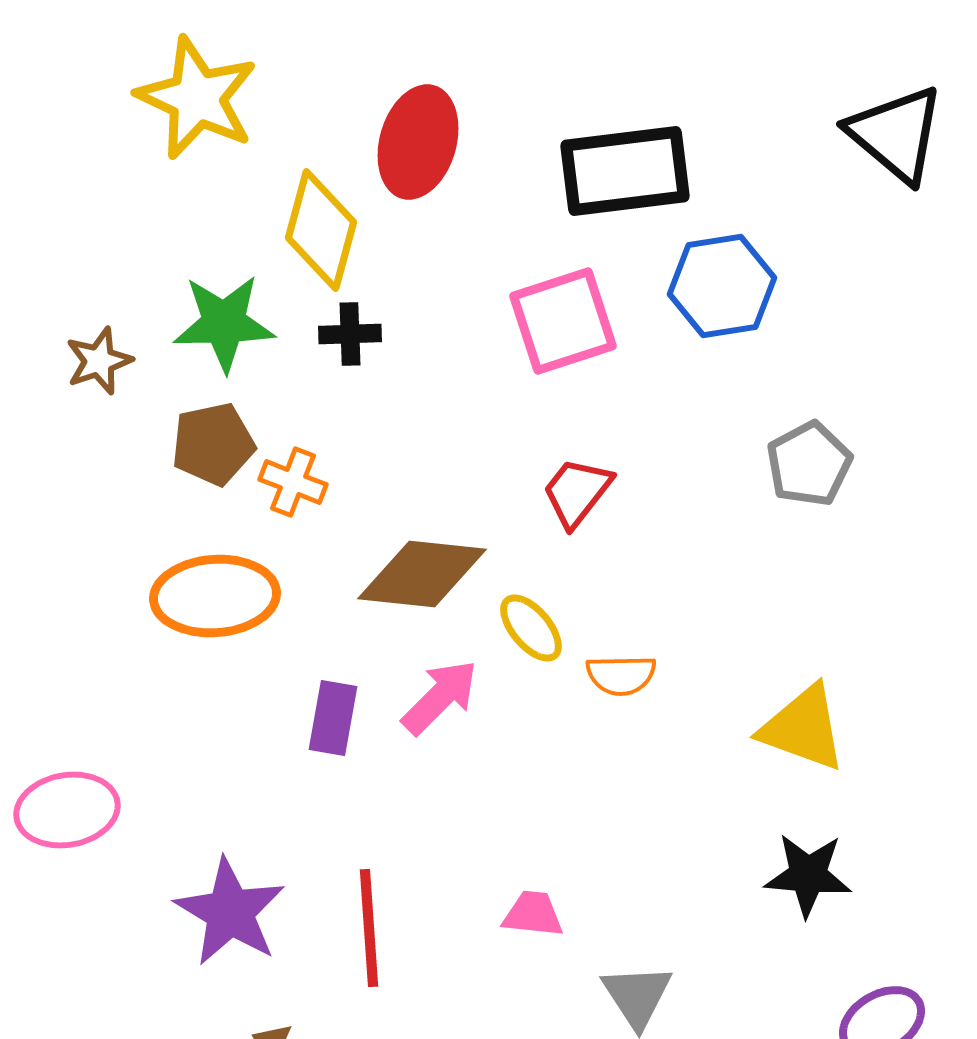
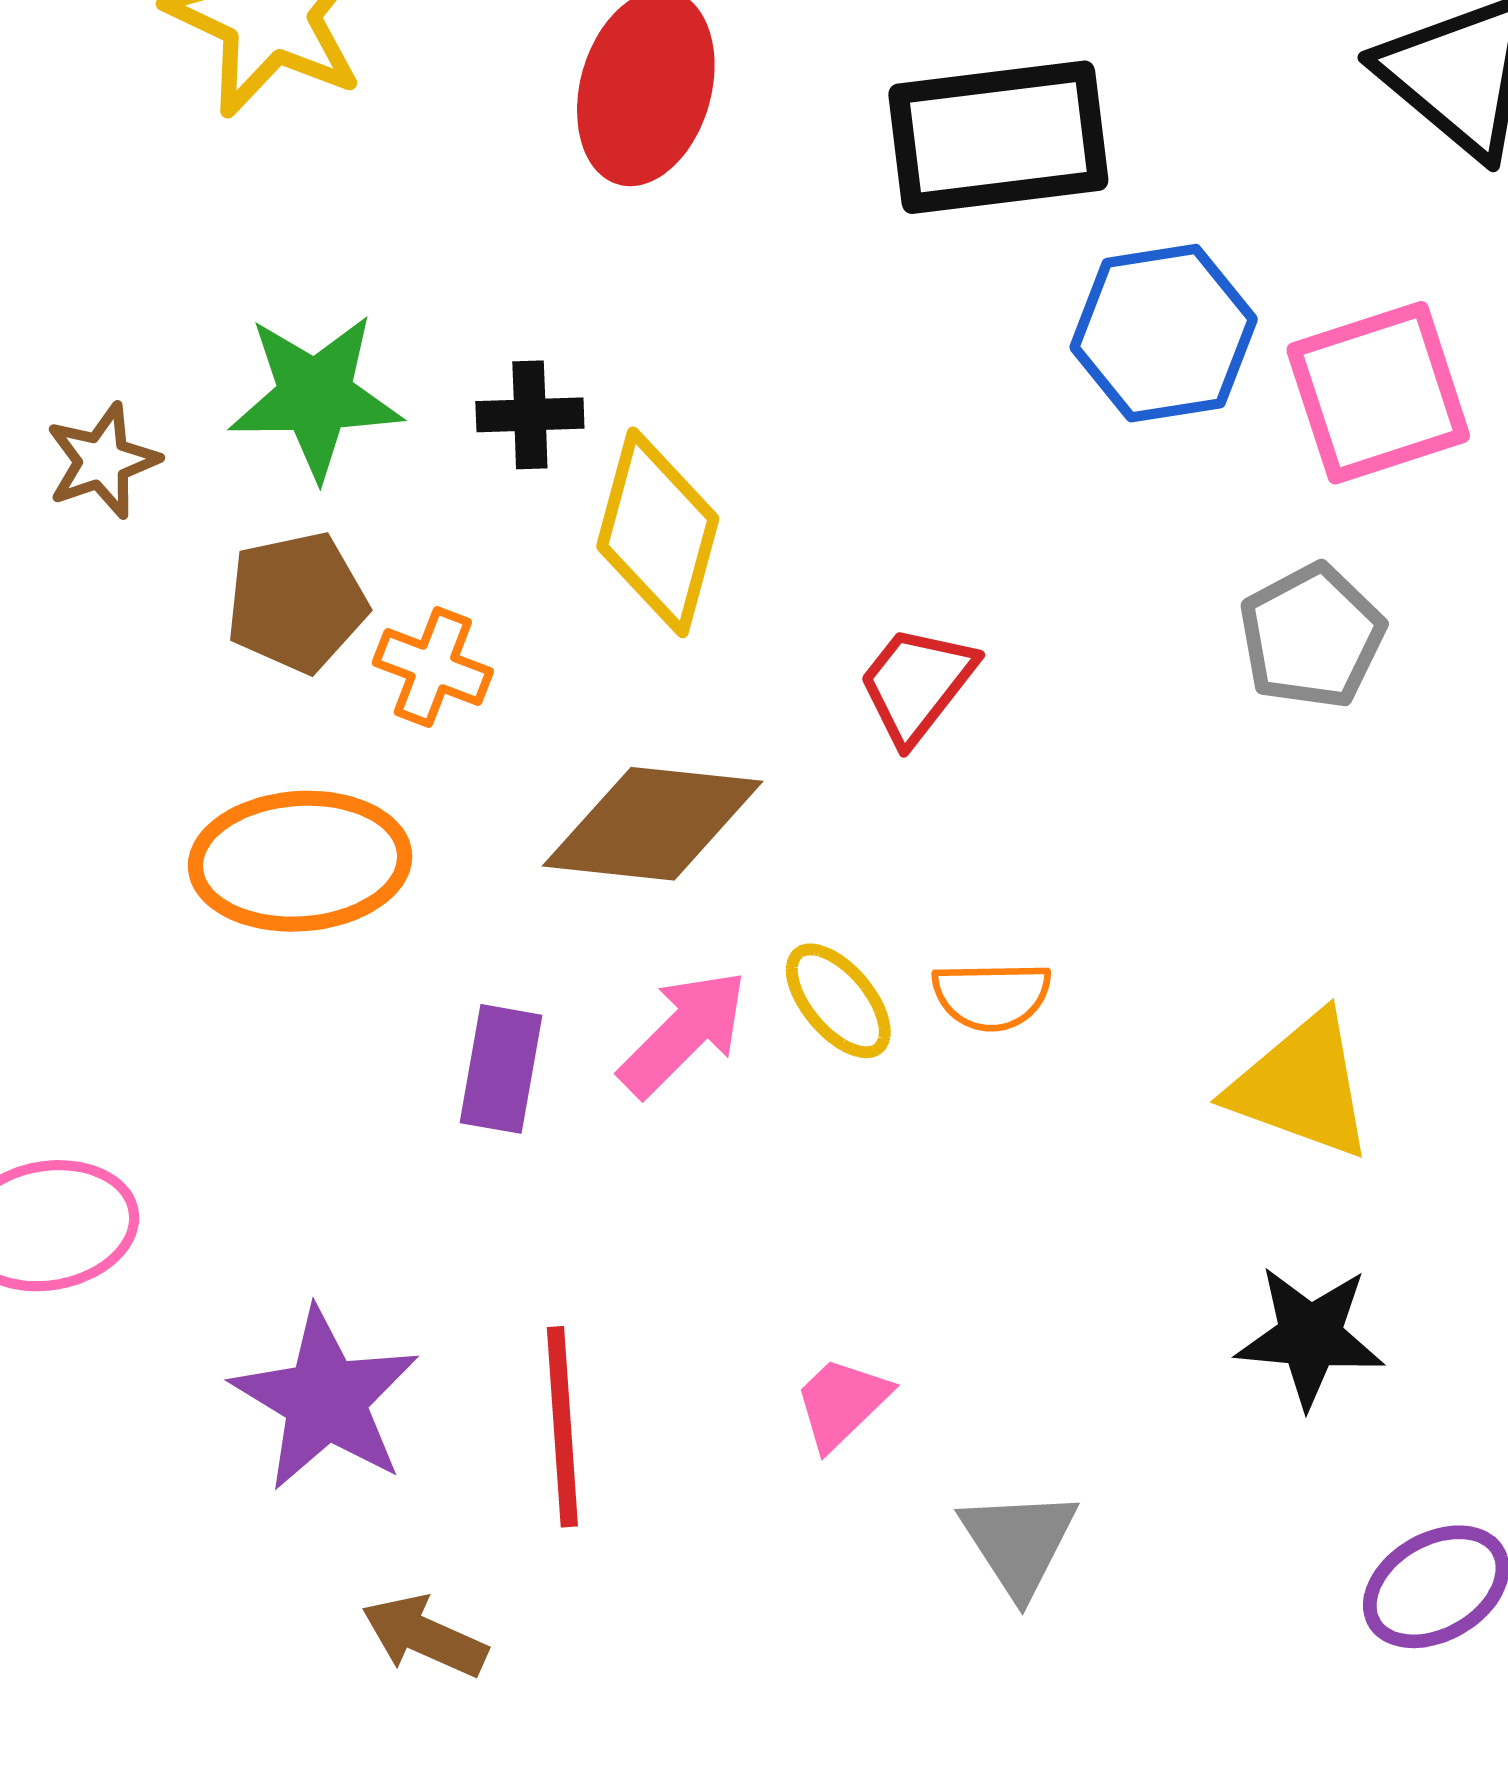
yellow diamond: (321, 230) -> (658, 532), moved
pink square: (563, 321) -> (1378, 393), moved
yellow ellipse: (531, 628) -> (838, 1001), moved
pink trapezoid: (533, 914) -> (842, 1403), turned -50

